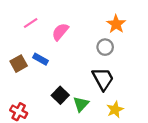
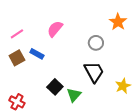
pink line: (31, 23) -> (17, 34), moved
orange star: (116, 24) -> (118, 22), moved
yellow star: (115, 110) -> (123, 86), moved

